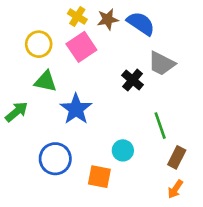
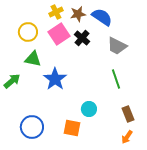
yellow cross: (77, 17) -> (56, 12), turned 32
black cross: (133, 80) -> (82, 38), moved
green line: (160, 126) -> (116, 79), moved
brown rectangle: (177, 157) -> (128, 114), turned -49
blue circle: (55, 159) -> (32, 127), moved

